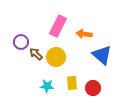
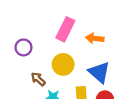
brown arrow: (36, 54) -> (38, 79), moved
blue triangle: (102, 55) -> (99, 72), moved

